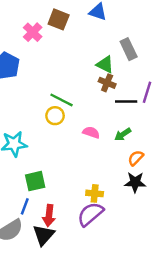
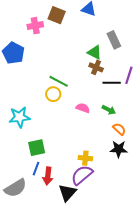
pink cross: (33, 32) -> (35, 26), turned 35
green arrow: (123, 134) -> (109, 110), turned -120
orange semicircle: (136, 158) -> (119, 129), turned 88
blue line: (25, 206) -> (36, 169), moved
black triangle: (44, 235) -> (67, 193), moved

